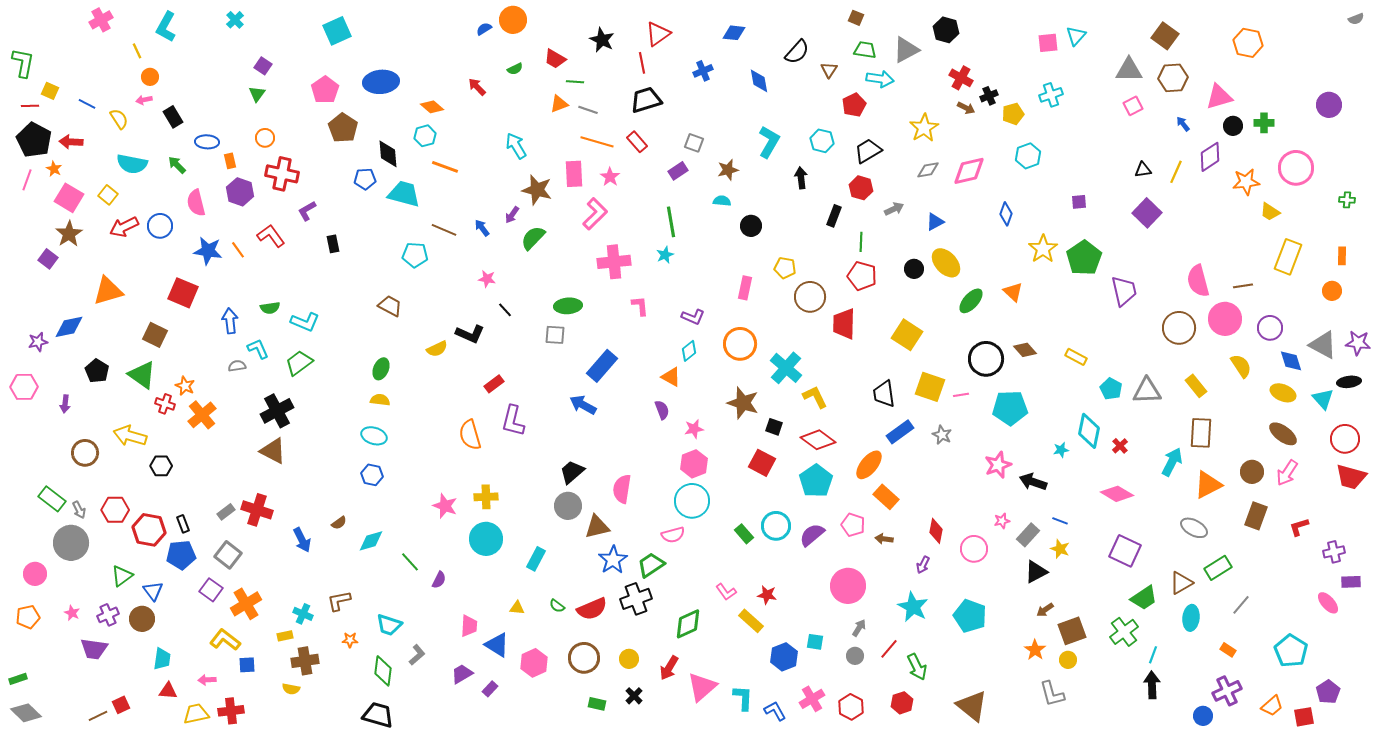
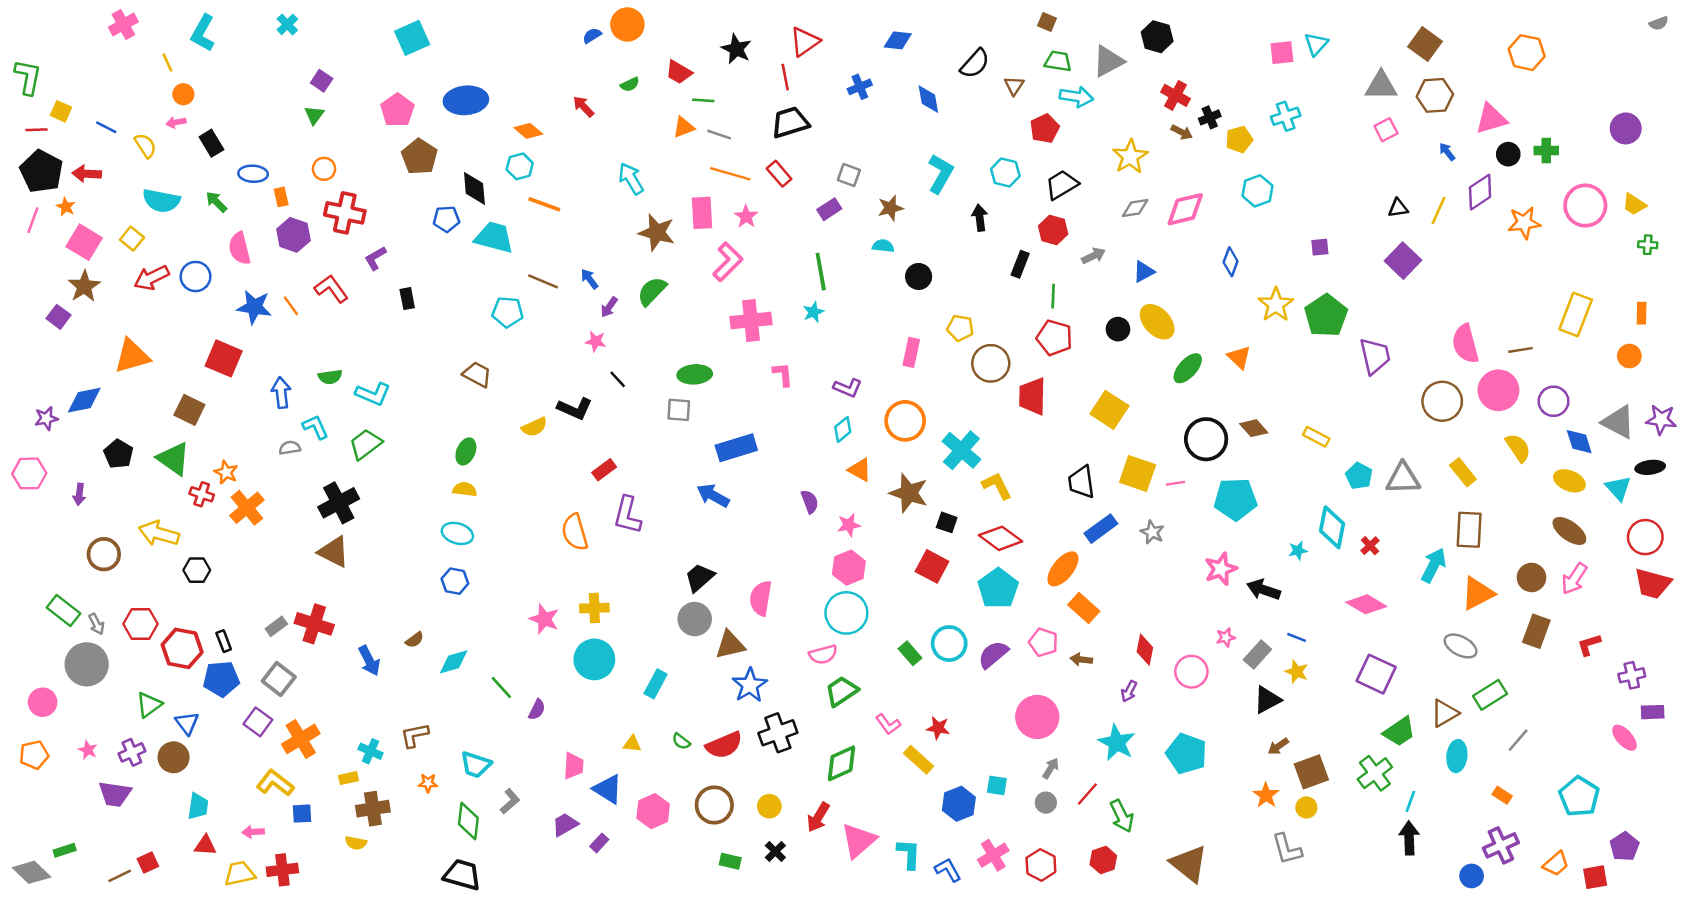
yellow trapezoid: (1270, 212) -> (1634, 204), moved
purple arrow: (512, 215) -> (609, 307), moved
blue rectangle: (602, 366) -> (736, 448), turned 32
orange triangle: (671, 377) -> (860, 470), moved
green trapezoid: (651, 565) -> (842, 691), moved
green rectangle: (18, 679) -> (65, 850), moved

